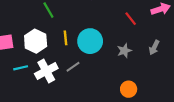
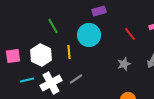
cyan circle: (90, 41) -> (89, 35), moved

